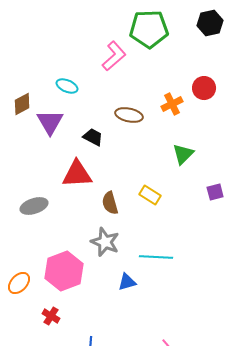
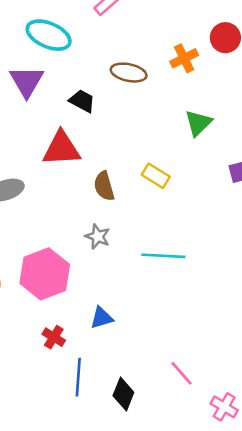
cyan ellipse: (67, 86) -> (49, 35), size x1.6
gray star: (105, 242) -> (98, 236), size x0.7
blue triangle: (127, 282) -> (101, 318), moved
red cross: (51, 316) -> (54, 337), moved

